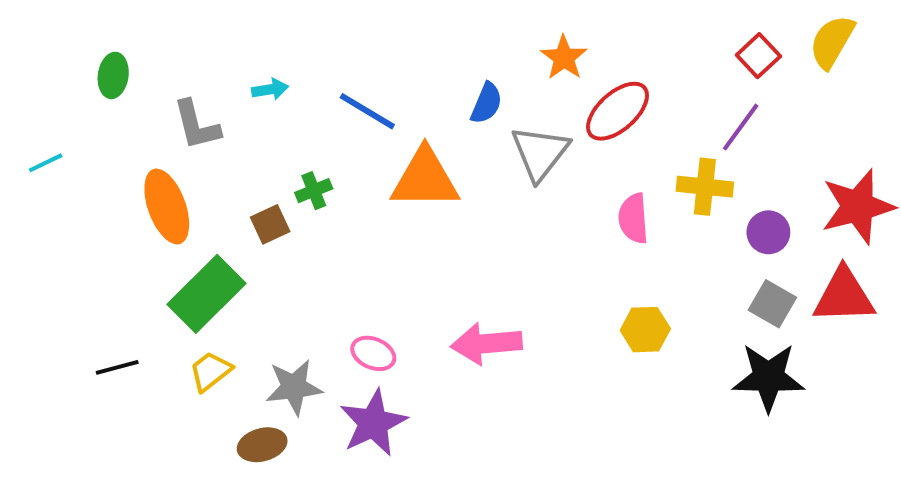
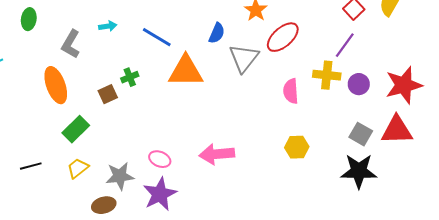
gray L-shape: (197, 125) -> (71, 44), turned 44
purple circle: (768, 232) -> (359, 84), moved
green rectangle: (207, 294) -> (76, 129), size x0.7

